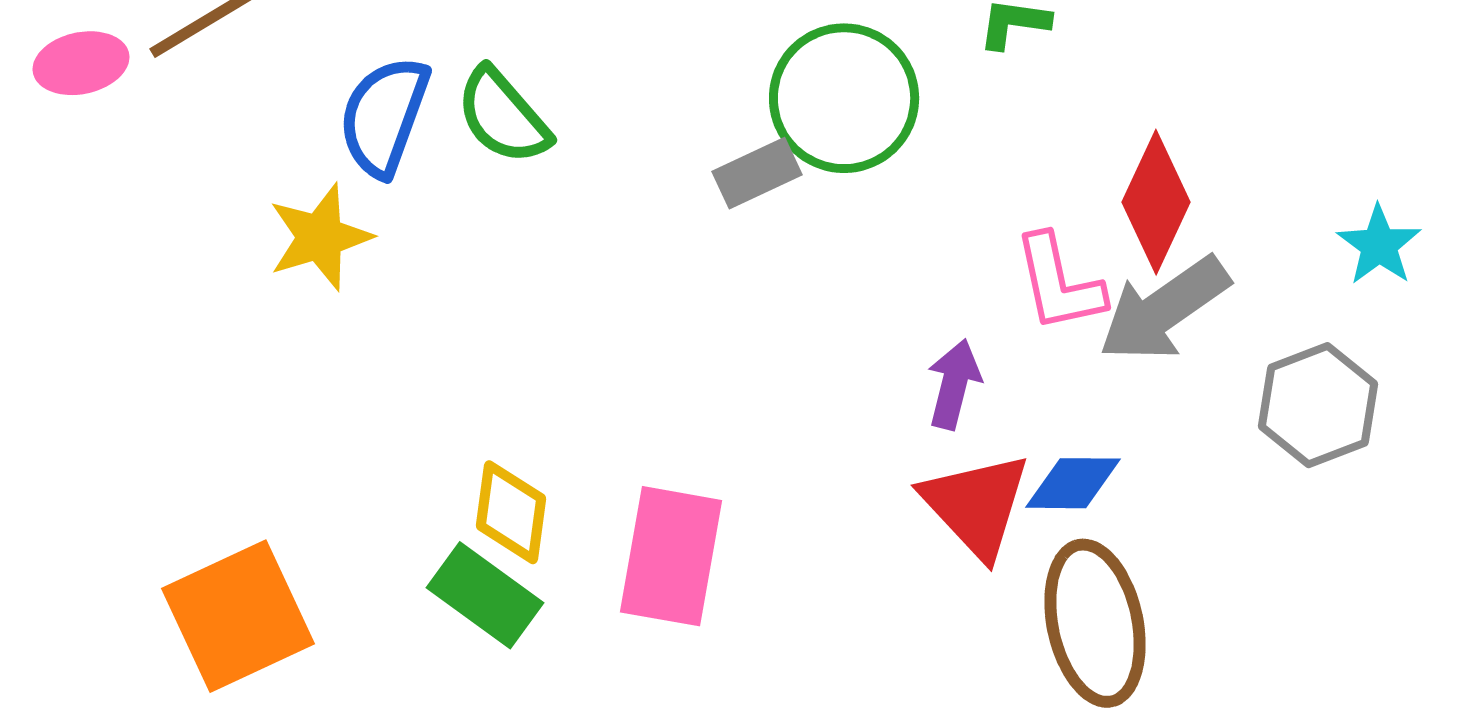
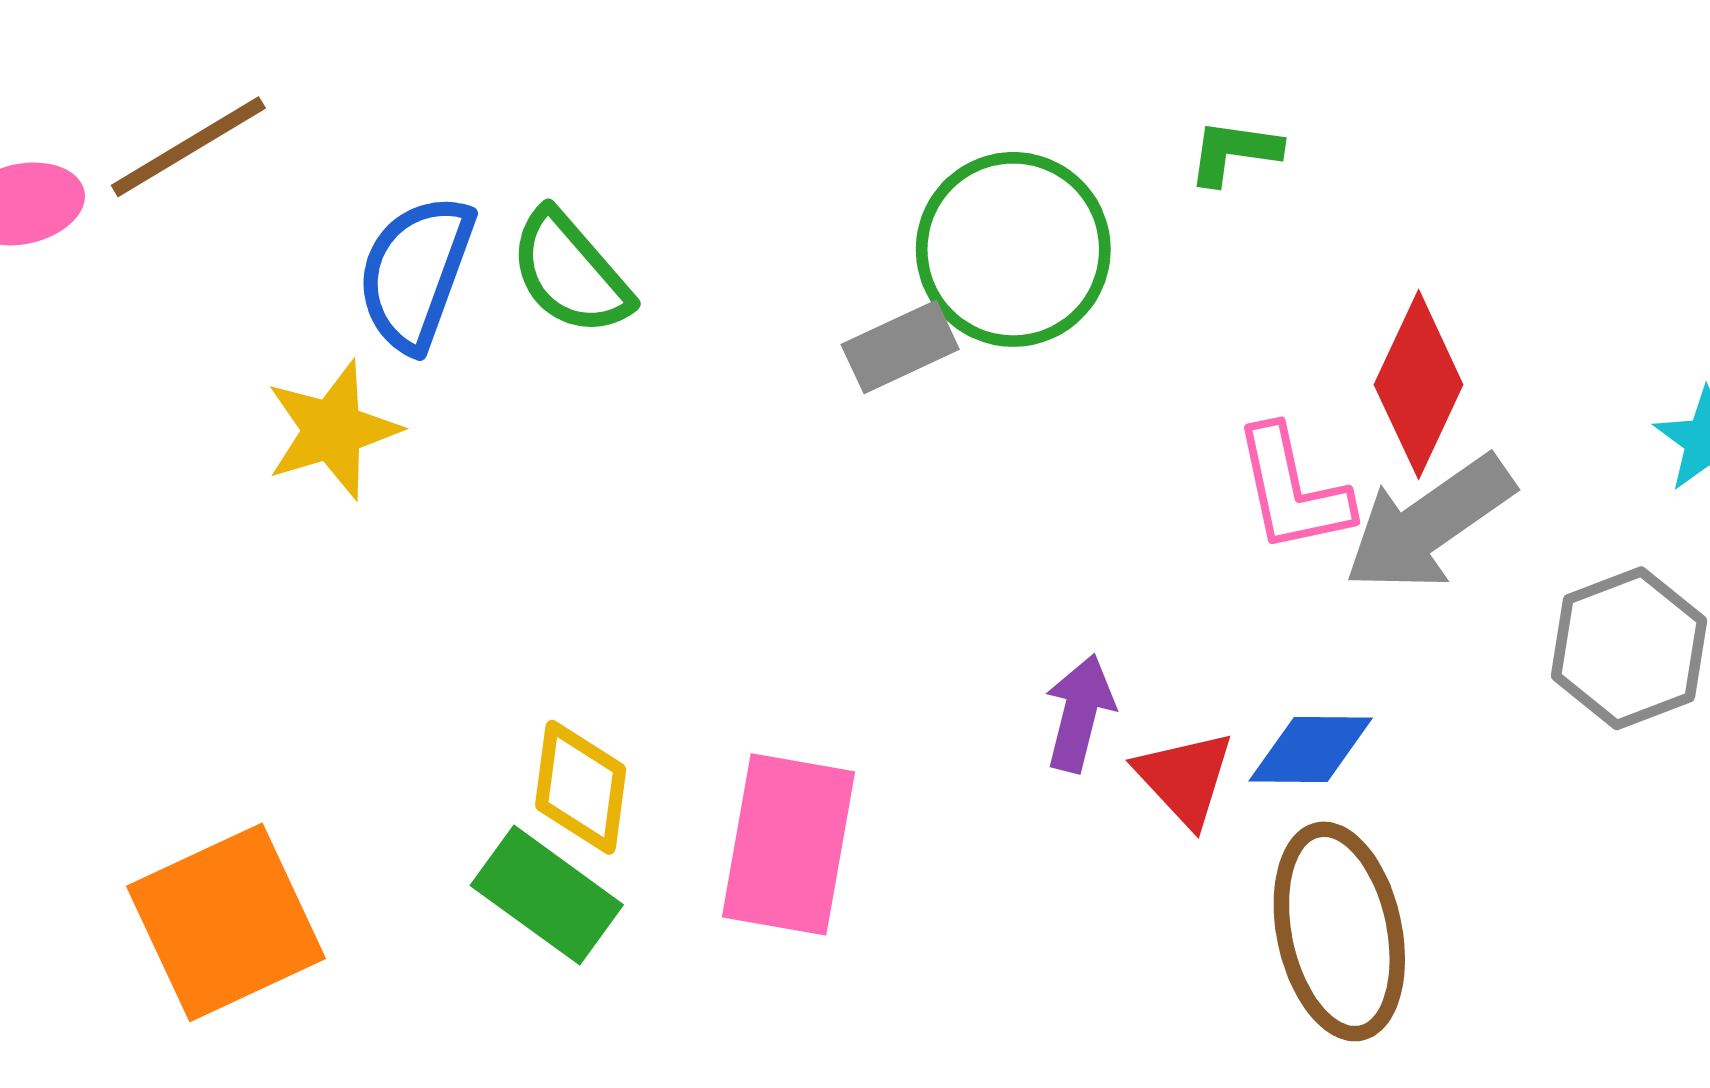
purple arrow: (954, 384) -> (1079, 713), moved
red triangle: (976, 505) -> (1185, 778), size x0.7

